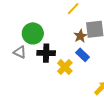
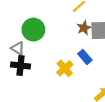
brown star: (80, 36) -> (84, 28), moved
black cross: (46, 53) -> (21, 66), moved

